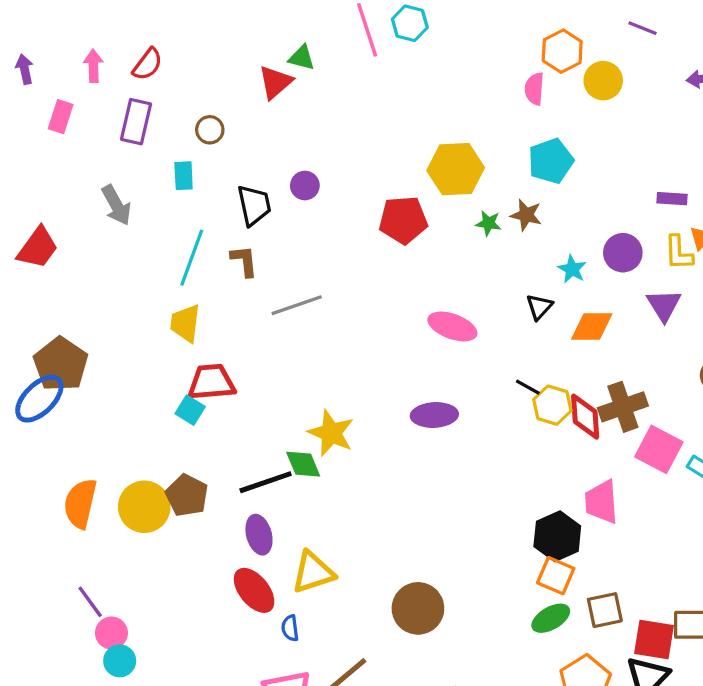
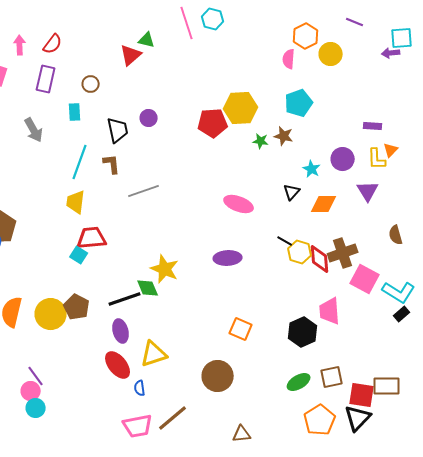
red pentagon: (403, 220) -> (213, 123), moved
orange square: (556, 576) -> (241, 329), moved
purple line: (90, 602) -> (36, 376), moved

